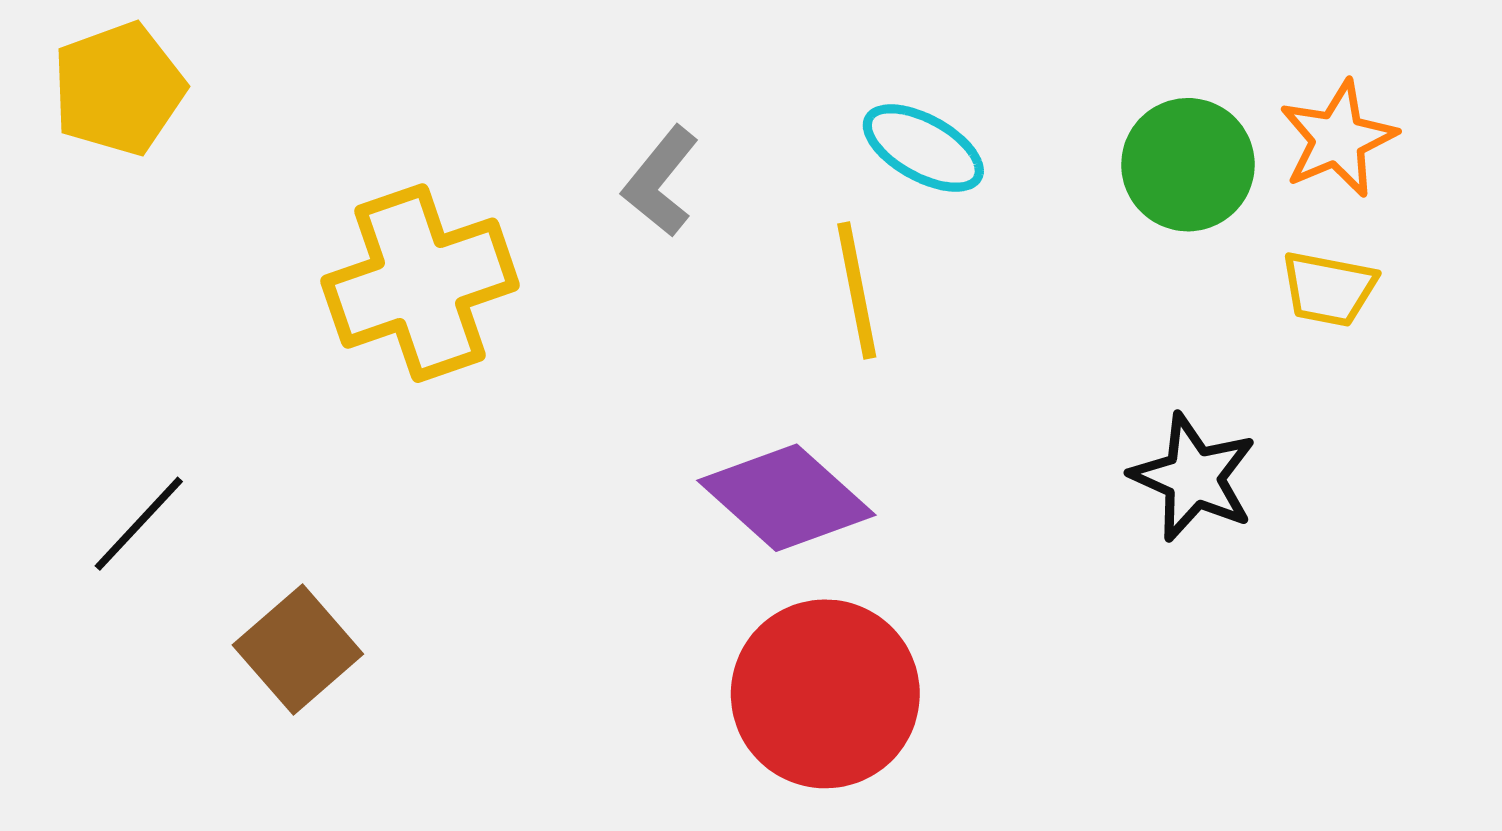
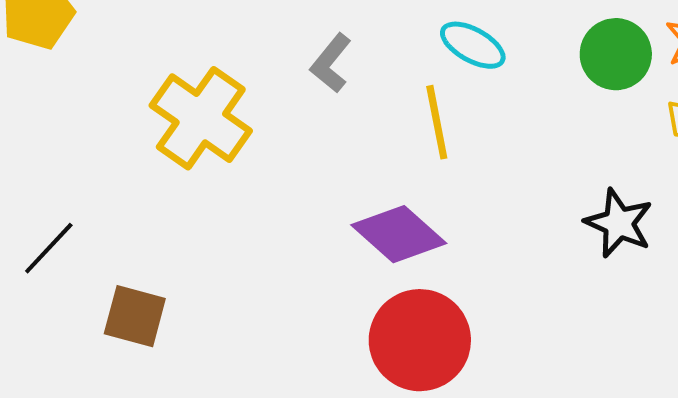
yellow cross: (420, 283) -> (201, 118), turned -36
brown square: (298, 649) -> (135, 316), turned -34

